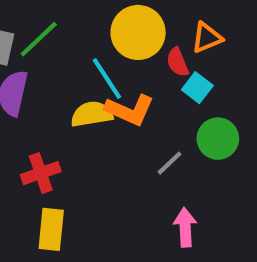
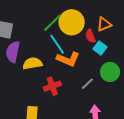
green line: (39, 39) -> (52, 23), moved
yellow semicircle: (92, 114) -> (32, 63), moved
red cross: (41, 173) -> (52, 86), moved

